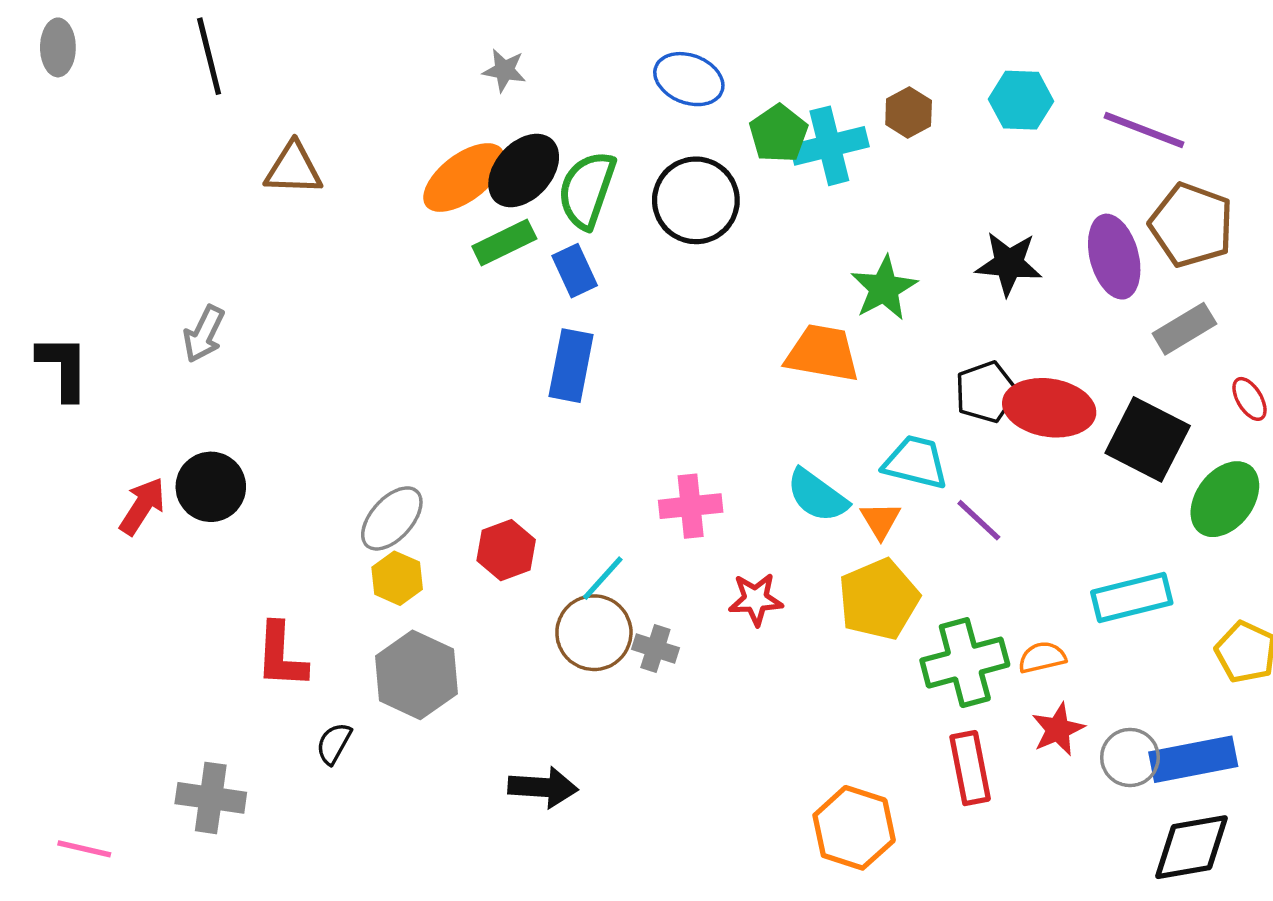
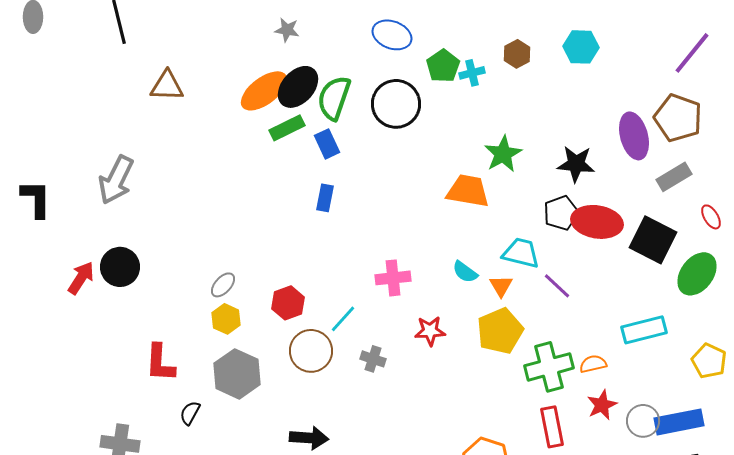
purple line: (1144, 130) -> (692, 53), moved, turned -72
cyan cross: (829, 146) -> (472, 73), size x0.6
black star: (1009, 264) -> (576, 164), moved
gray arrow: (204, 334) -> (116, 180), size x1.5
blue rectangle: (571, 366) -> (325, 198), size x0.7
cyan semicircle: (817, 496) -> (465, 272), size x0.7
gray ellipse: (392, 518) -> (223, 285), size x0.7
brown circle: (594, 633) -> (311, 351), moved

